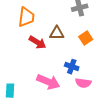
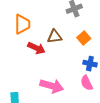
blue cross: (72, 67) -> (90, 64), moved
pink semicircle: (83, 83) -> (87, 83), turned 63

